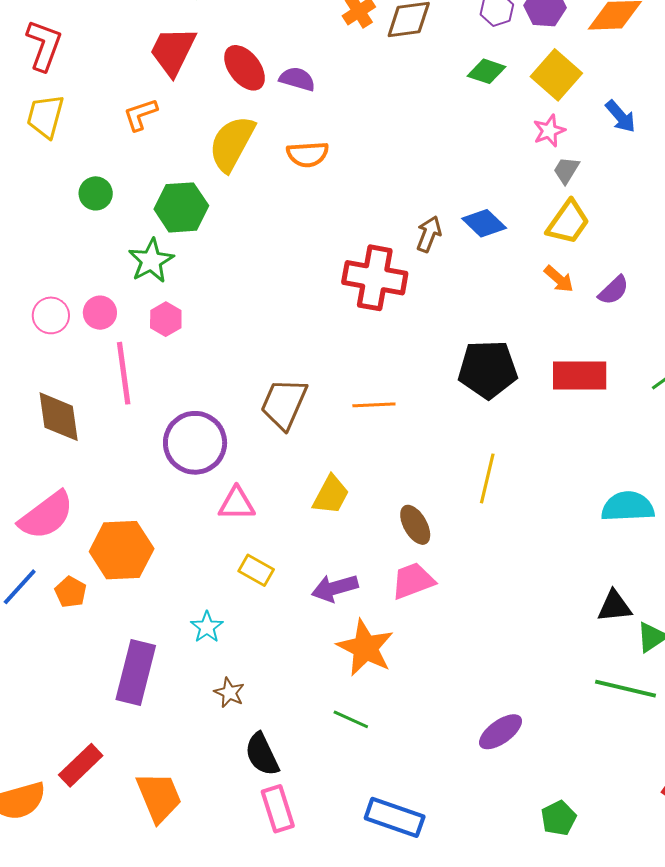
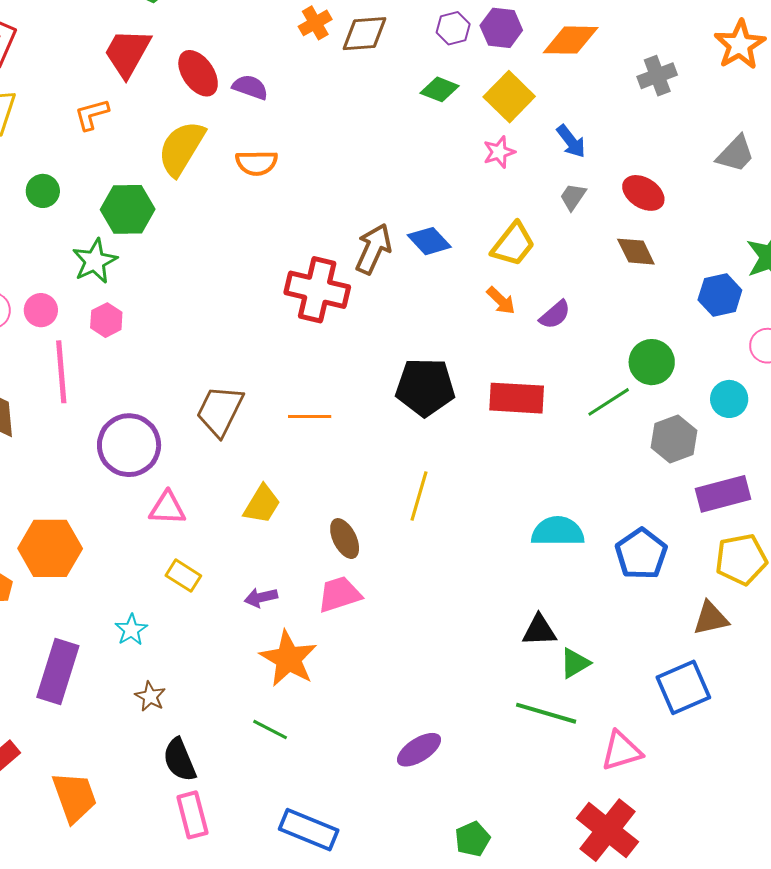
gray trapezoid: (566, 170) -> (573, 197), moved
brown arrow: (429, 234) -> (373, 249), size x1.4
purple arrow: (335, 588) -> (261, 597), size x0.7

